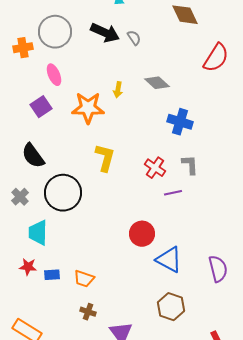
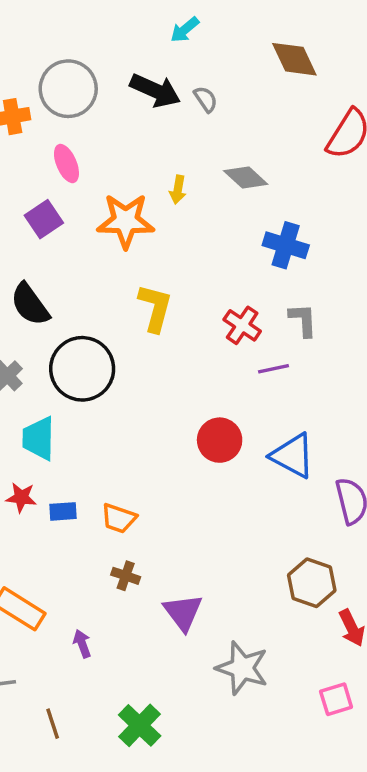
blue triangle: (169, 260) -> (293, 456), moved
brown hexagon: (171, 307) -> (312, 583), moved

